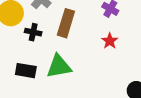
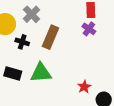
red star: (110, 41) -> (84, 87), moved

